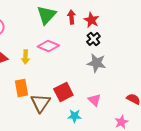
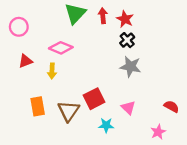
pink diamond: (48, 46) -> (61, 48), moved
yellow arrow: (25, 57) -> (52, 71), moved
orange rectangle: (21, 88) -> (38, 106), moved

